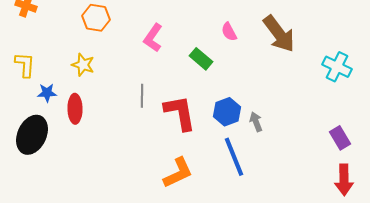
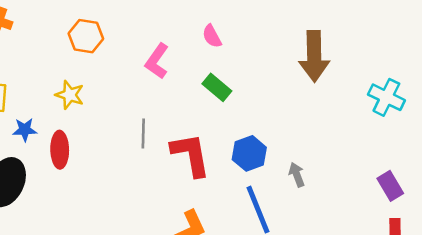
pink semicircle: (229, 32) -> (212, 36), moved
brown arrow: (279, 34) -> (314, 56), turned 36
gray arrow: (256, 122) -> (297, 175), moved

